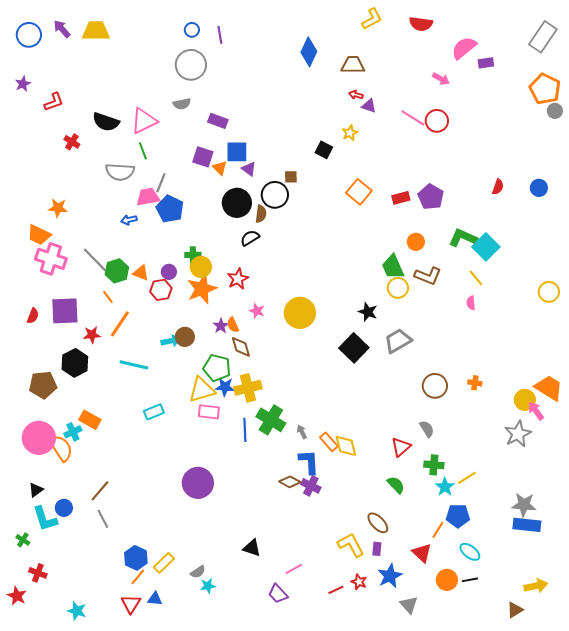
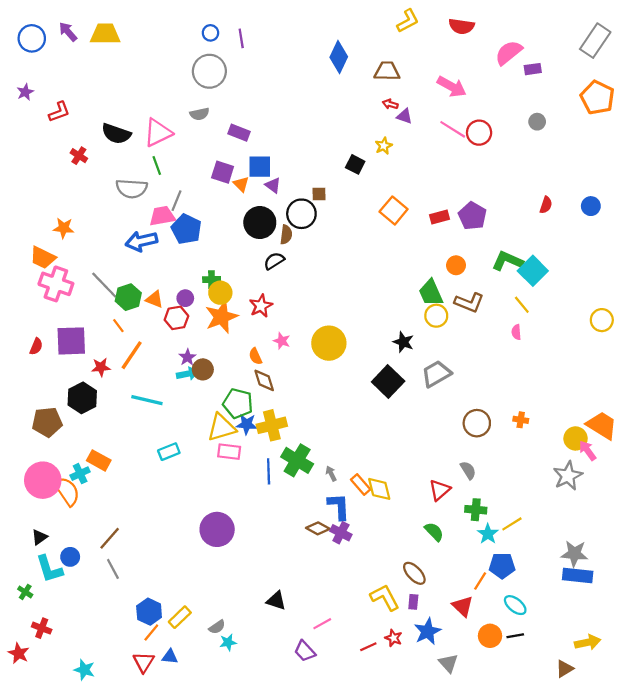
pink arrow: (441, 79) -> (452, 87), moved, size x1.5
gray circle: (555, 111) -> (537, 122), moved
blue arrow: (129, 220) -> (141, 241), size x1.8
purple star: (221, 326) -> (187, 357), moved

